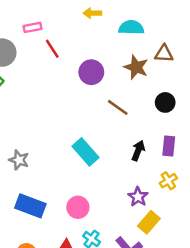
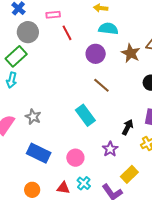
cyan semicircle: (131, 28) -> (108, 29), moved
brown line: (118, 107) -> (101, 85), moved
black arrow: (138, 151) -> (128, 127), moved
purple star: (138, 197) -> (110, 149), moved

